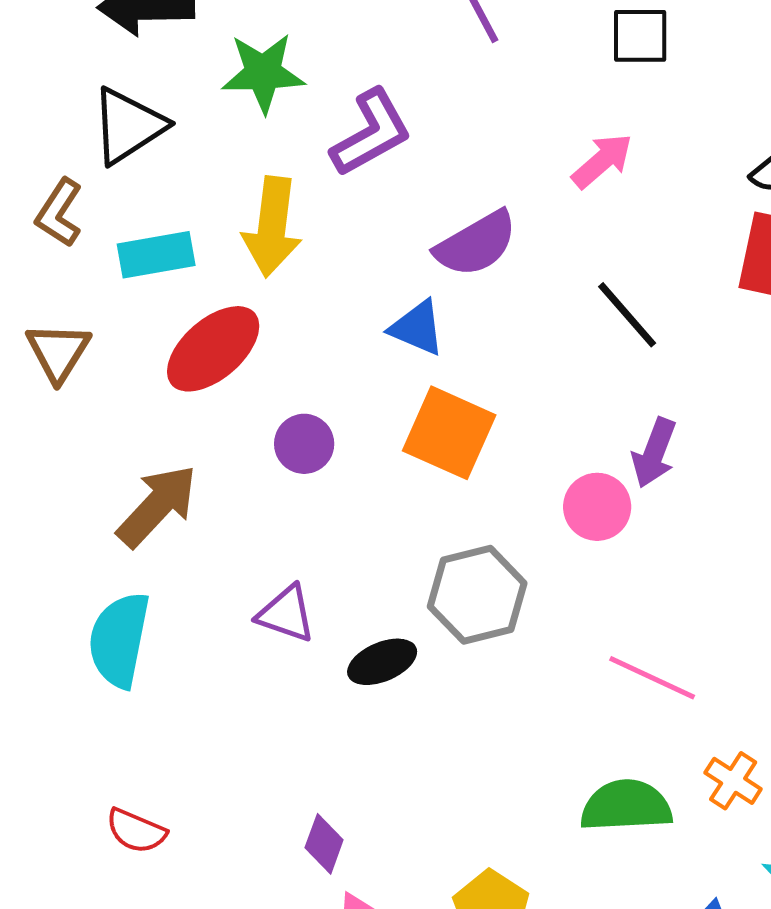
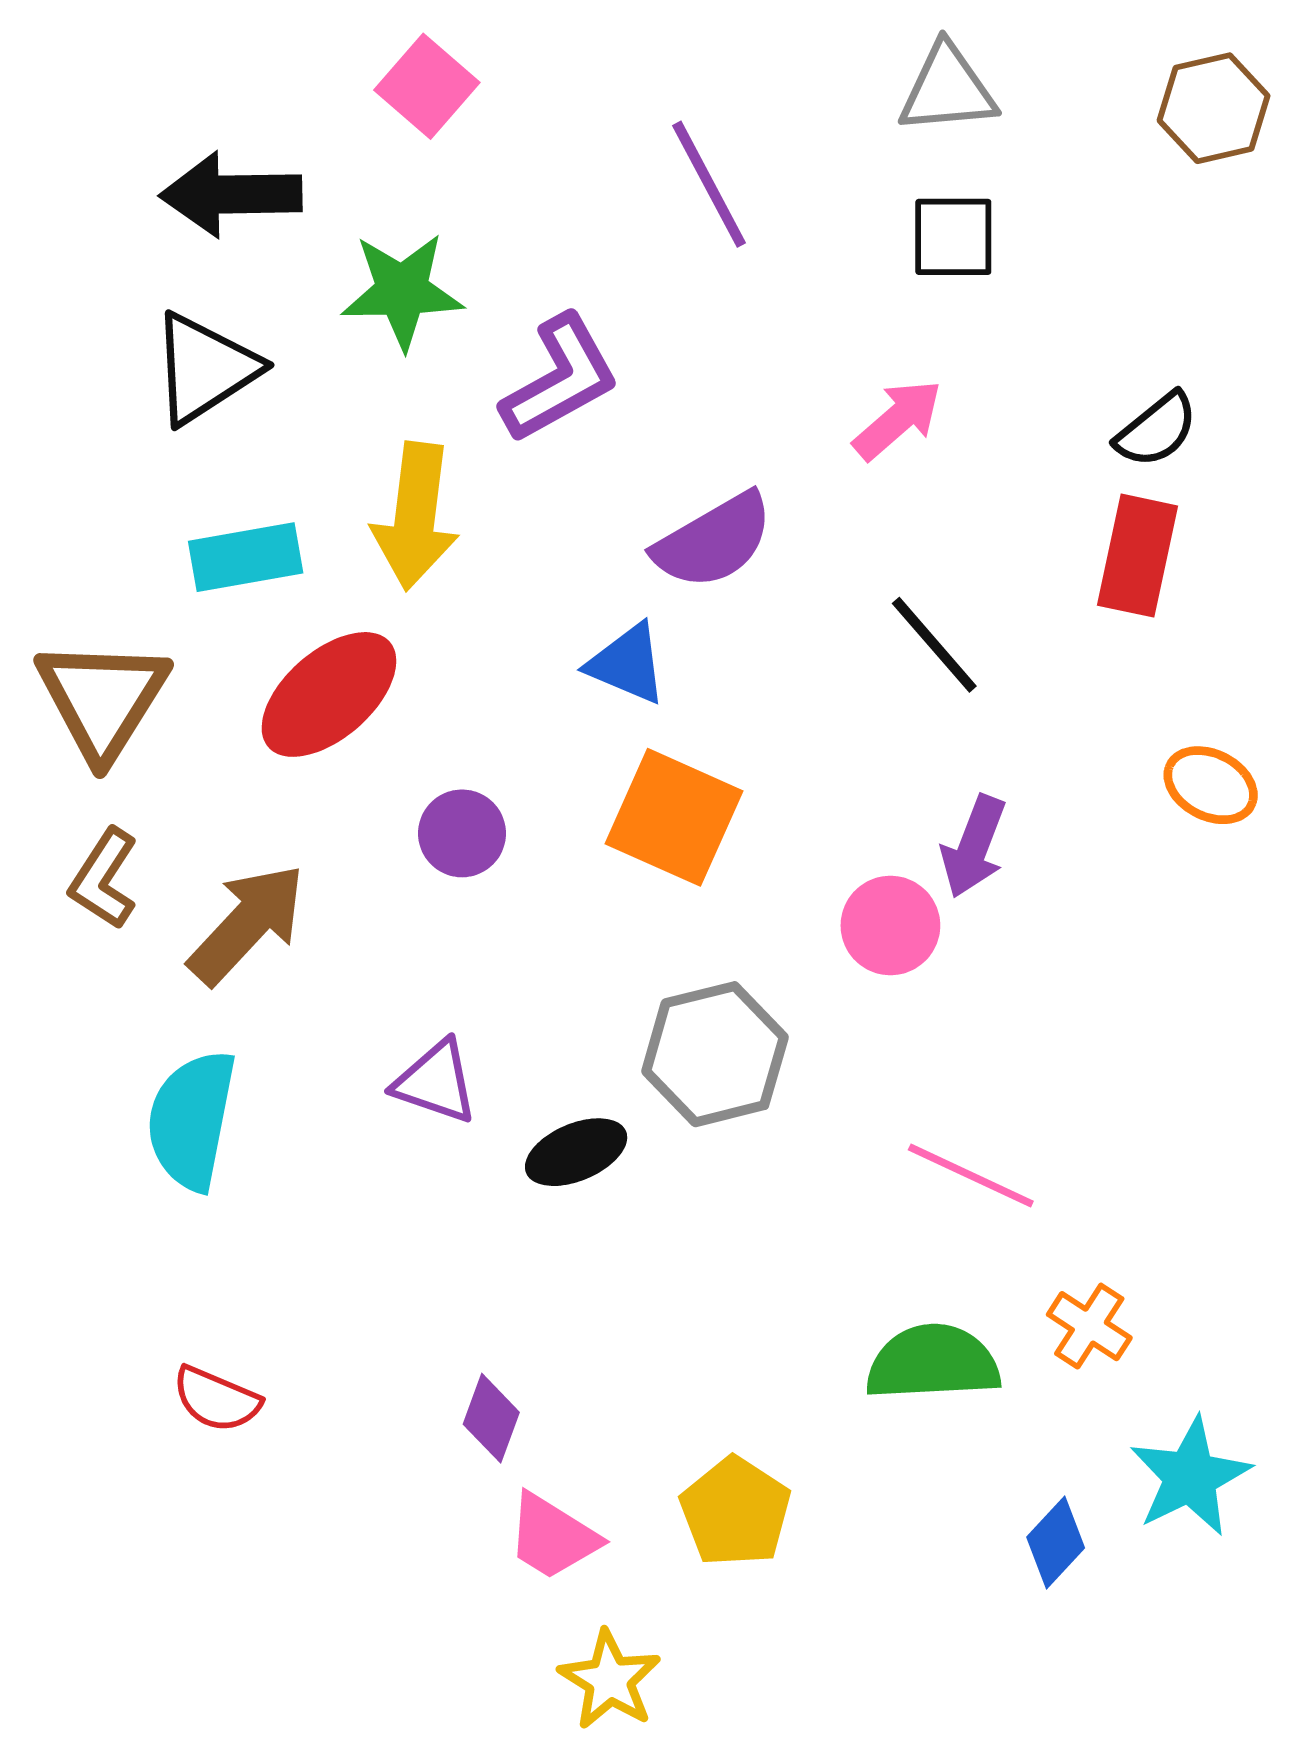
brown L-shape: (59, 213) -> (104, 879), moved
brown triangle: (58, 352) -> (102, 699), size x1.4

